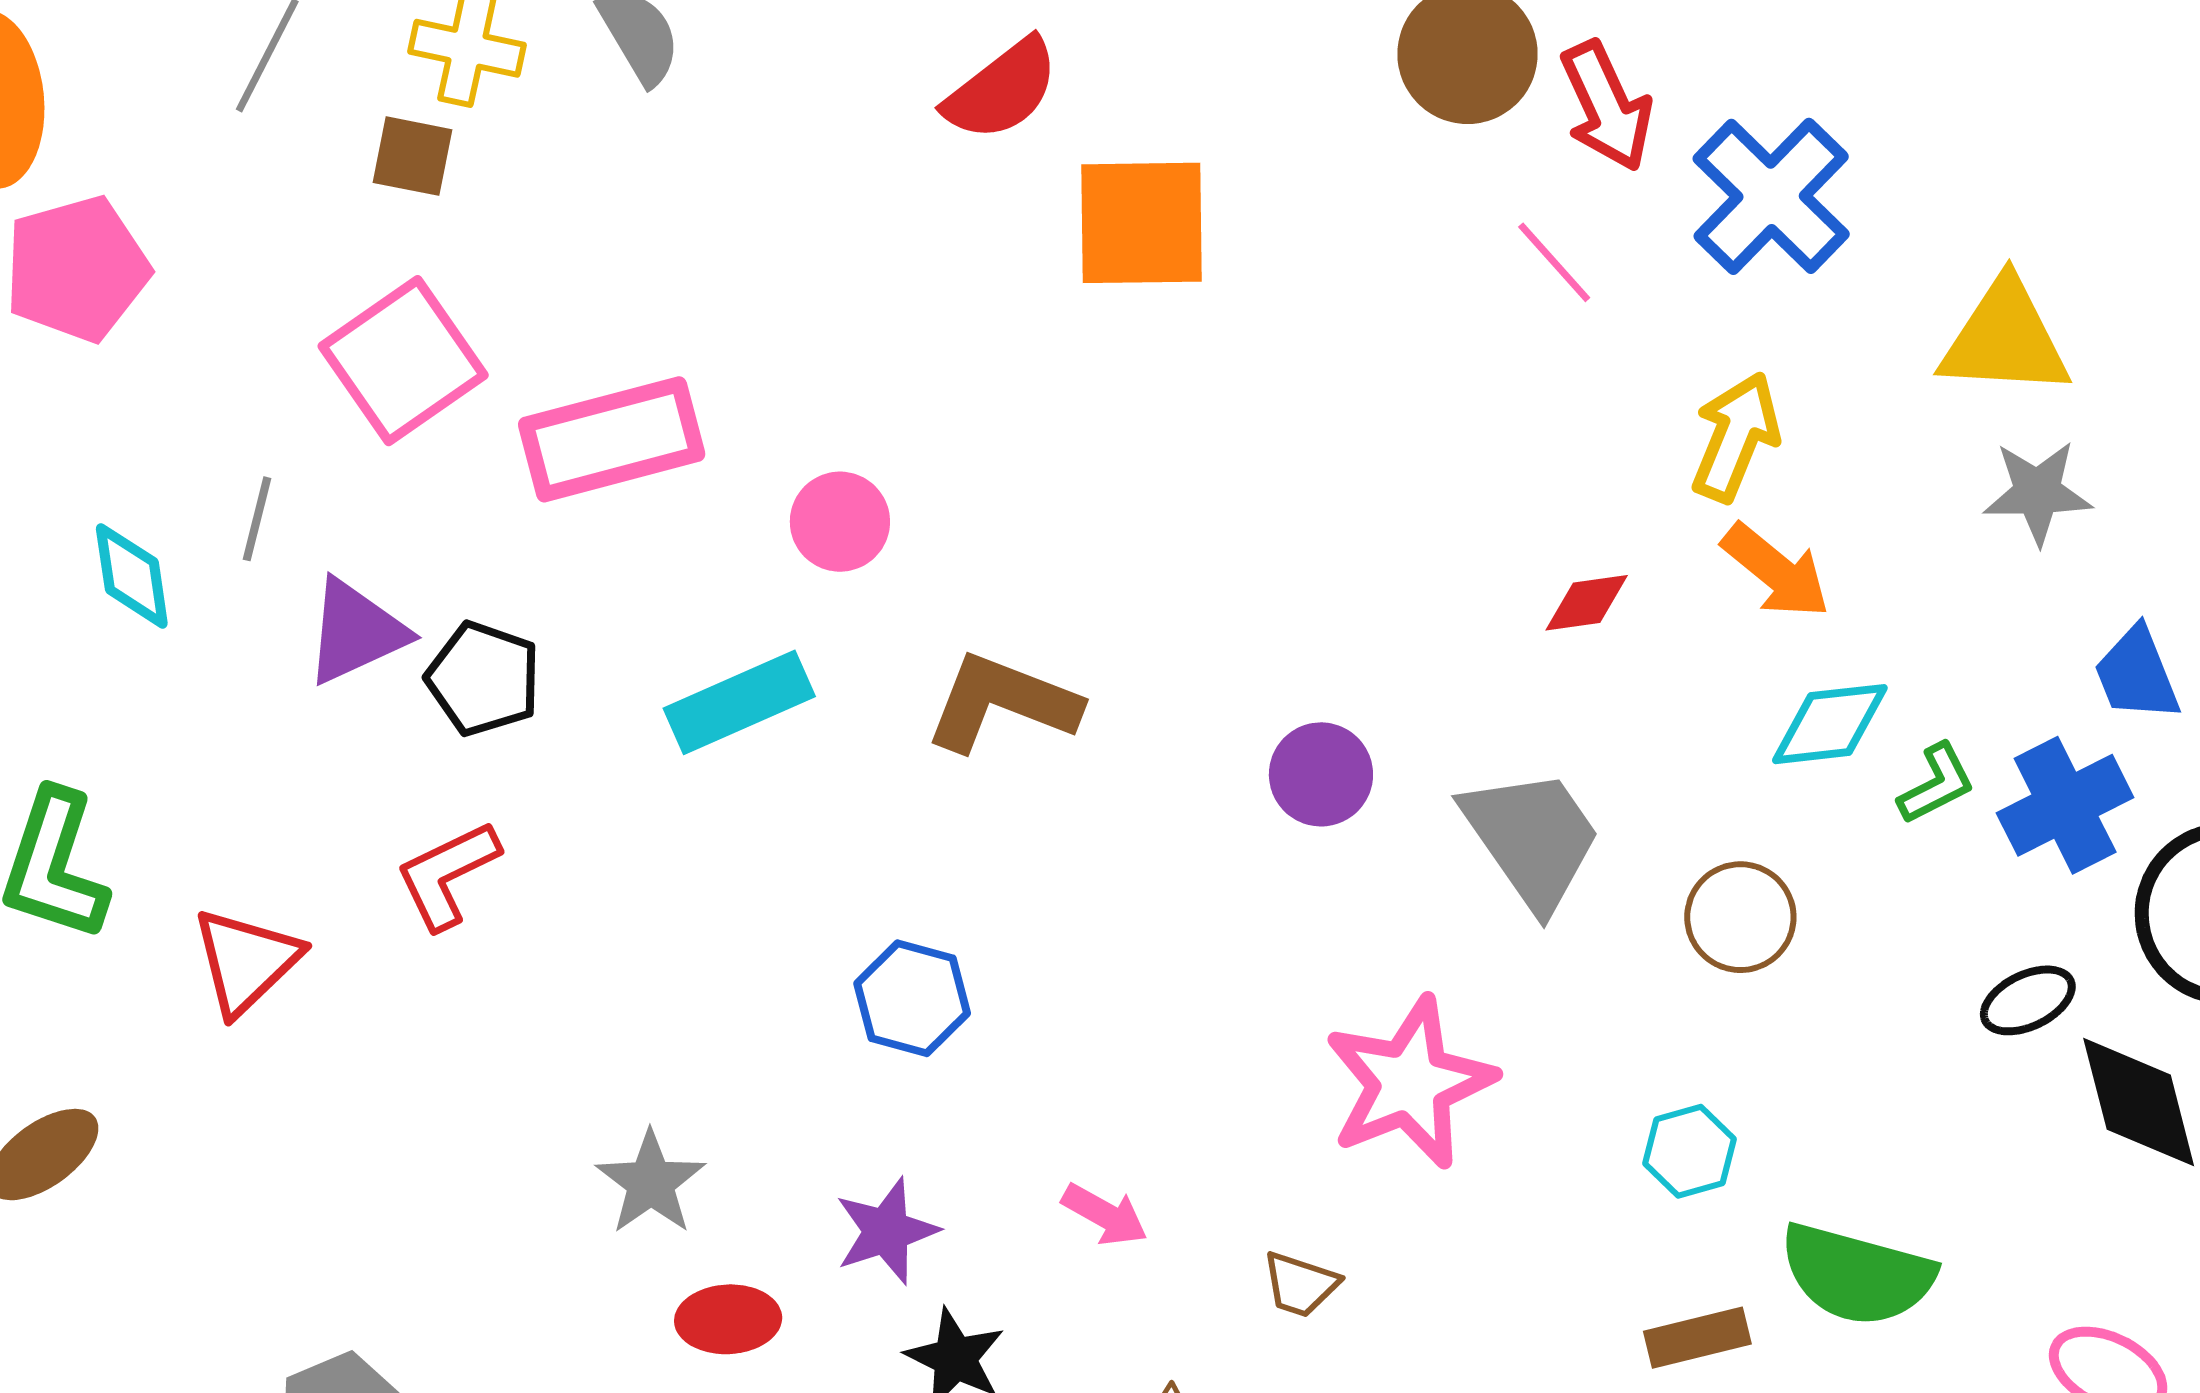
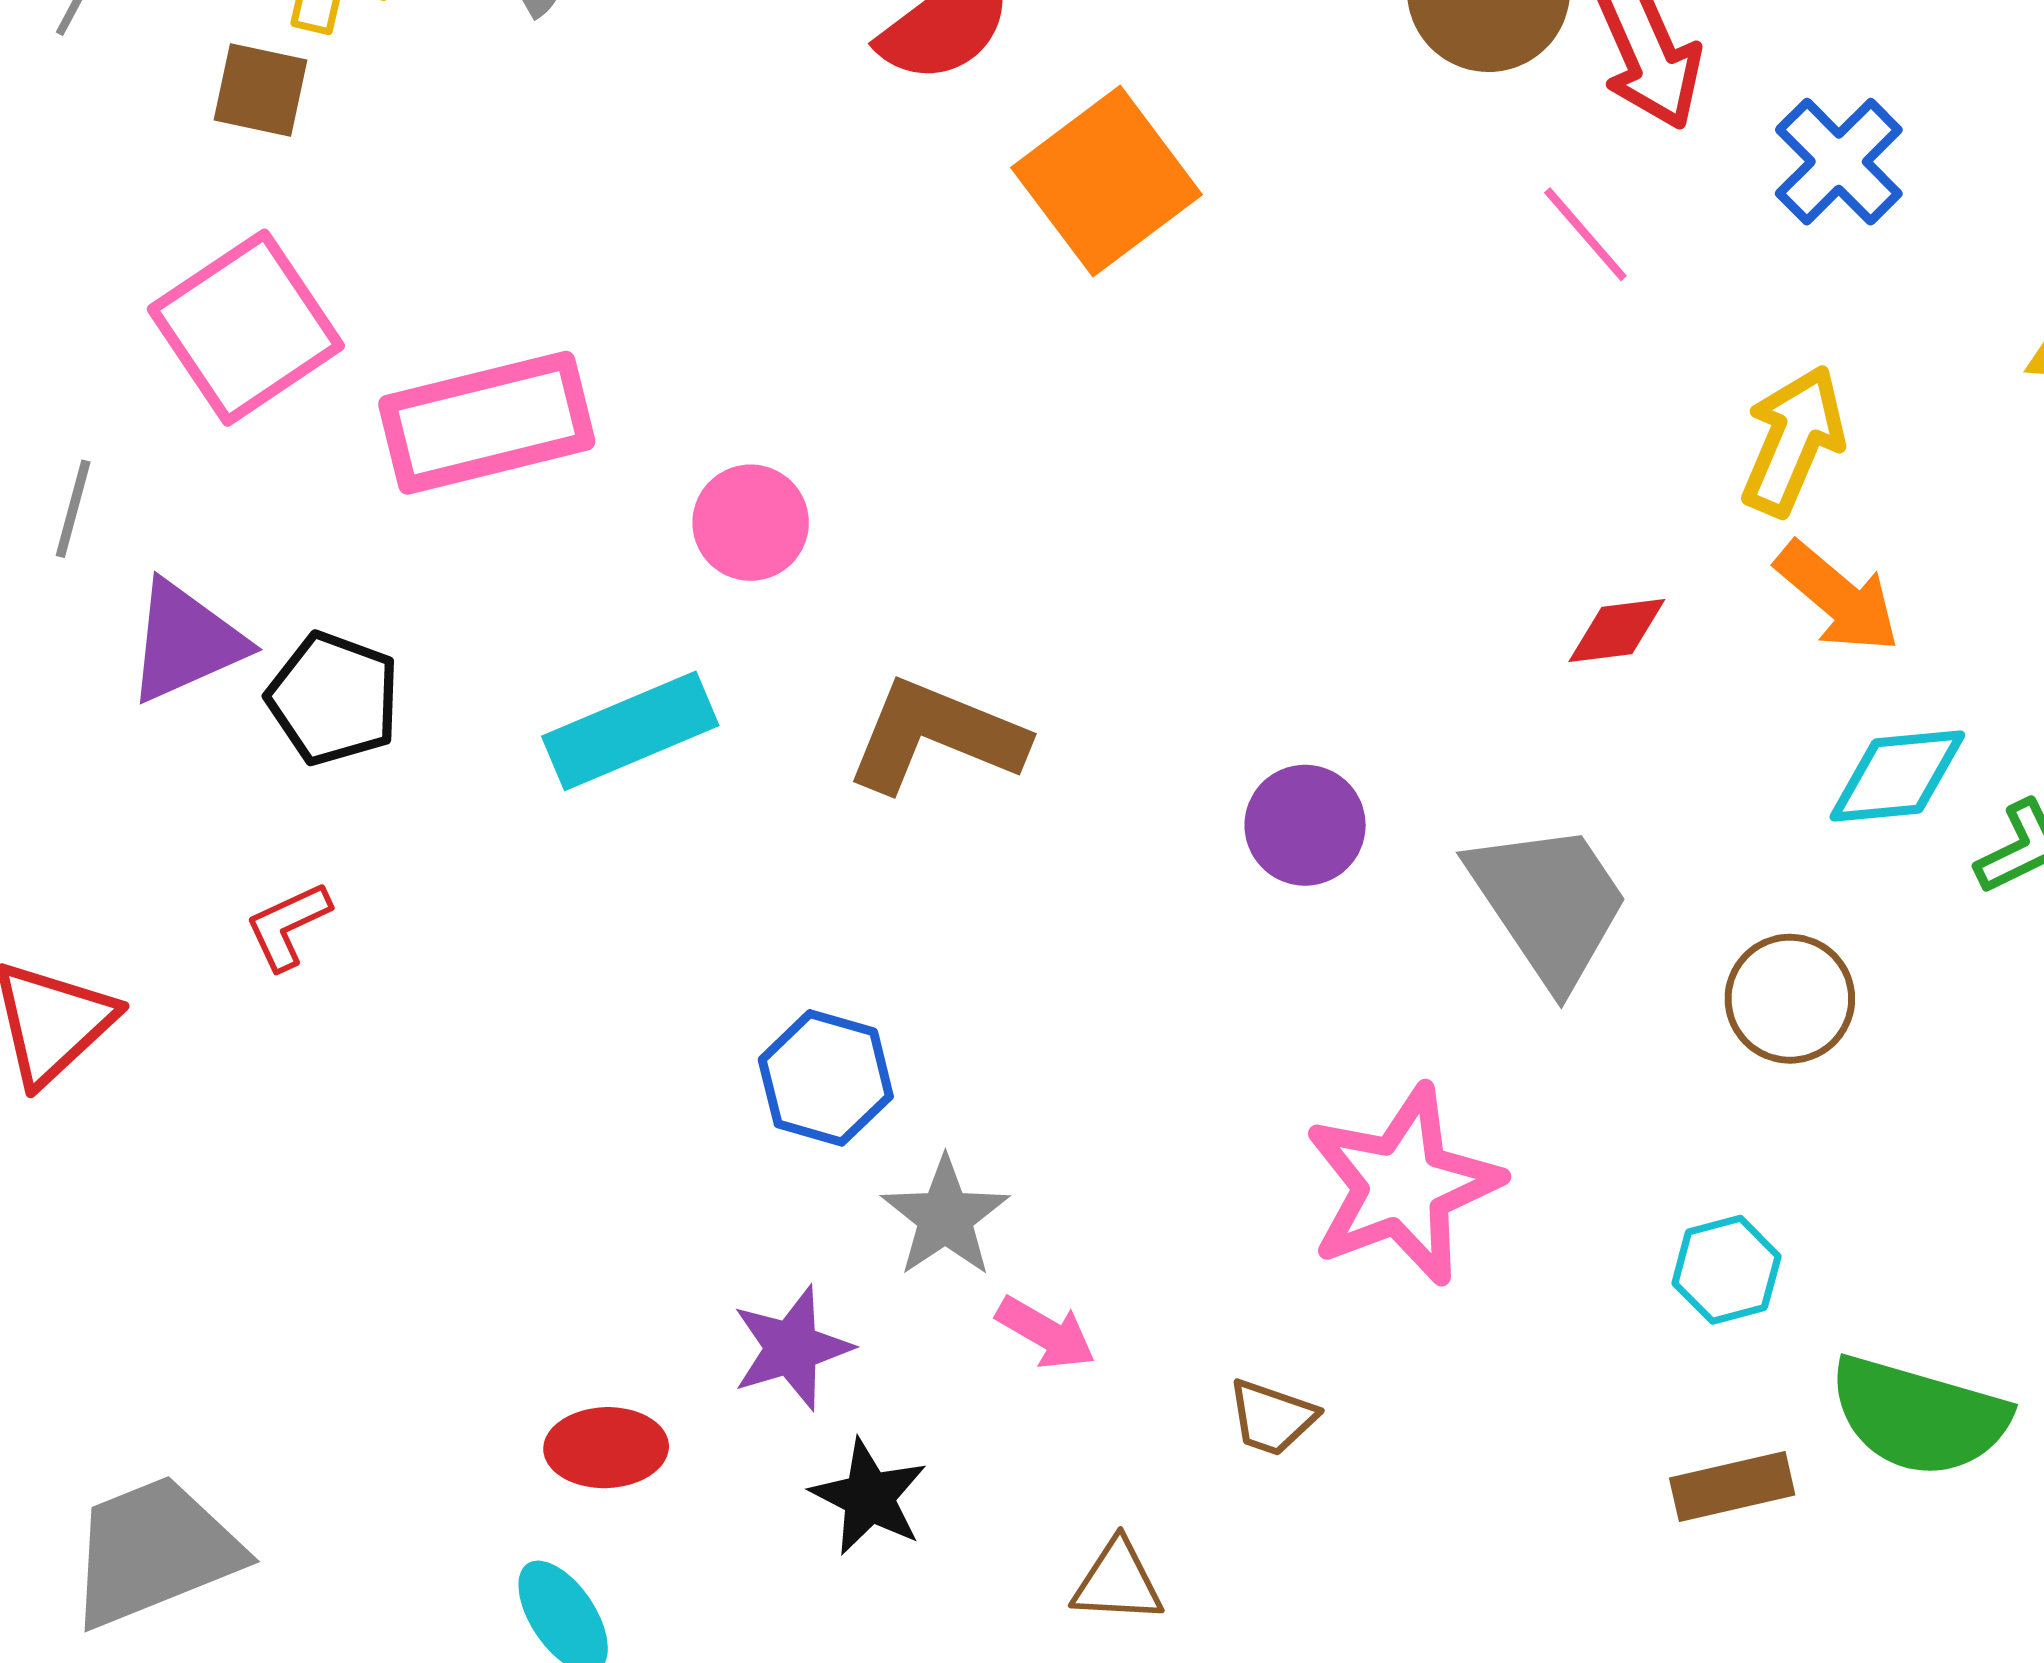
blue cross: (1771, 196) -> (1839, 162), size x0.7
orange square: (1142, 223) -> (1107, 181), turned -37
red L-shape: (447, 875) -> (288, 926), size x0.7
gray star: (651, 1183) -> (945, 1217), moved

